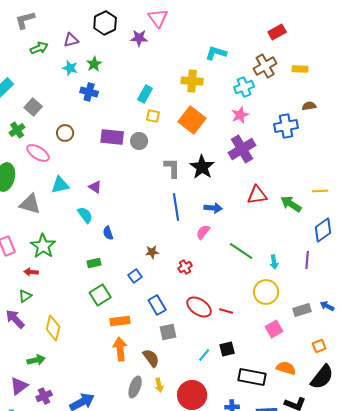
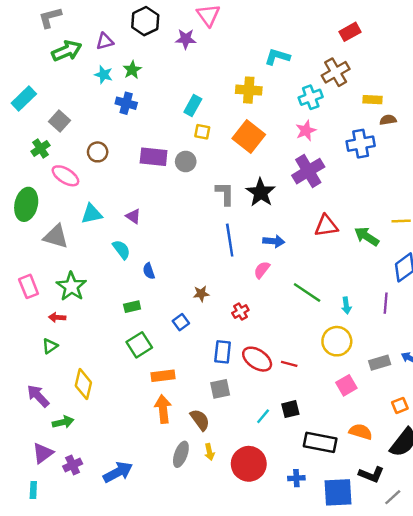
green arrow: (39, 48) -> (67, 51), size x1.4
yellow rectangle: (300, 69) -> (373, 100), moved
blue rectangle: (157, 305) -> (223, 352), moved, turned 36
purple arrow: (15, 319) -> (38, 396), moved

